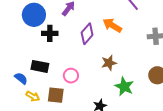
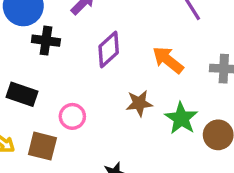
orange arrow: (112, 25) -> (168, 60), moved
green star: (124, 86) -> (181, 118), moved

